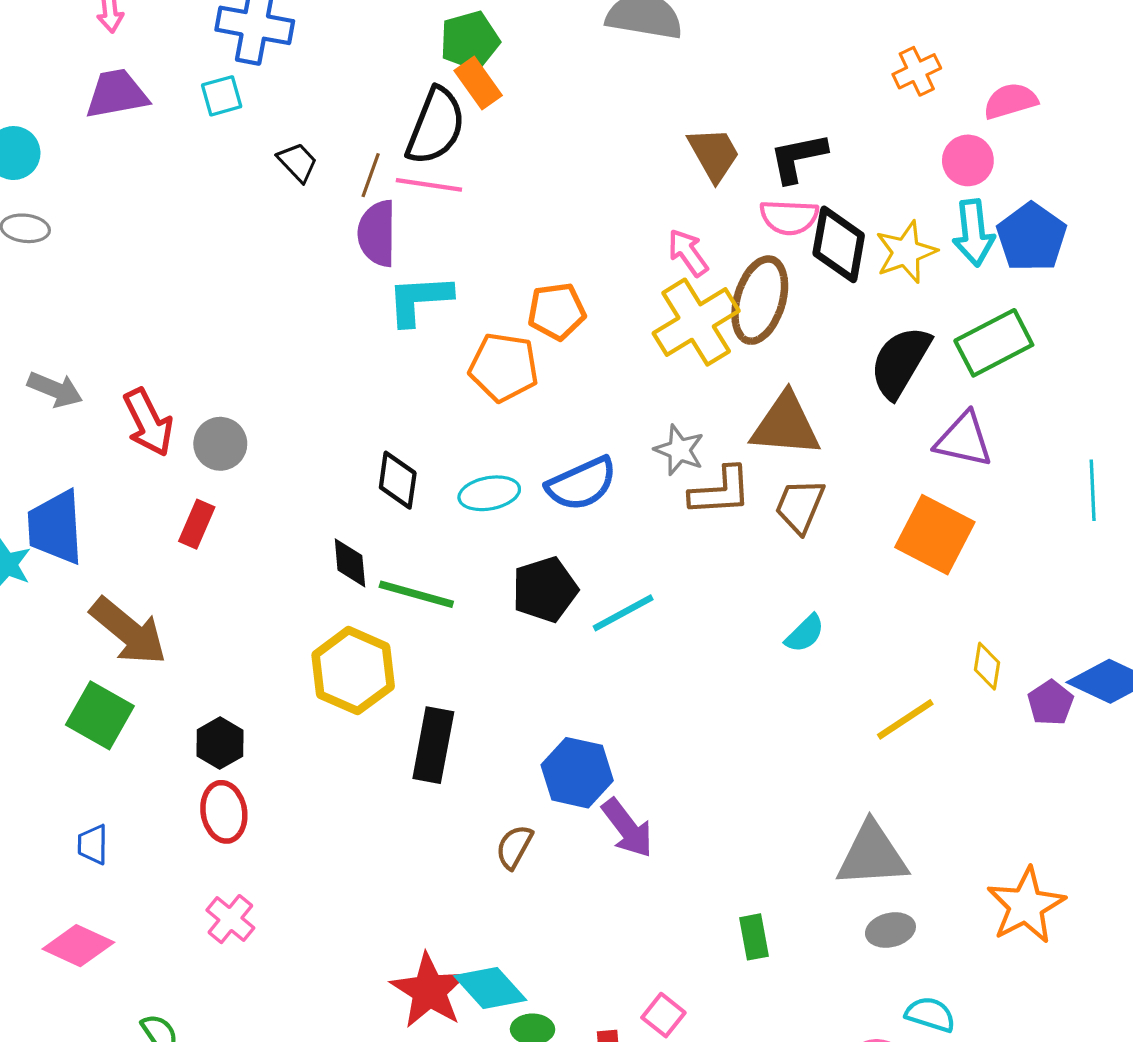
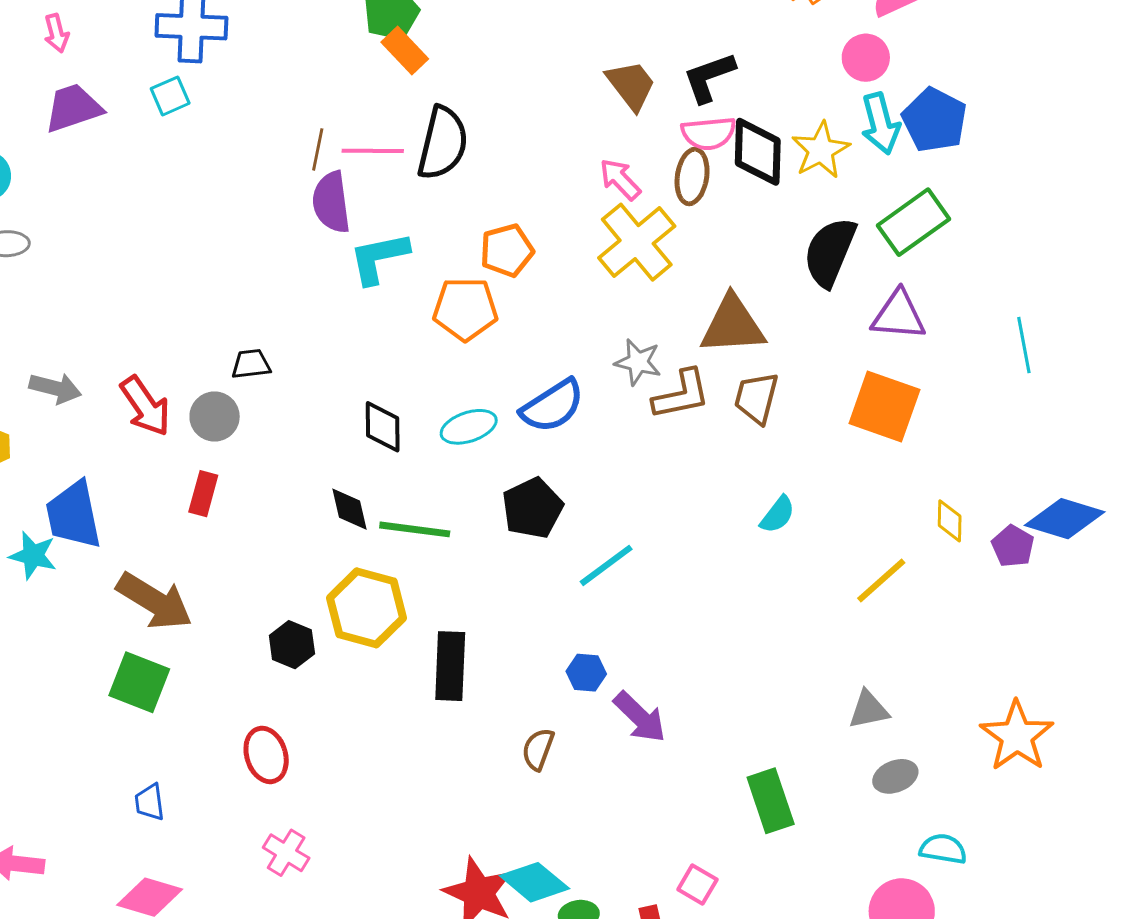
black semicircle: (436, 126) -> (443, 143), moved
black trapezoid: (297, 162) -> (251, 364), moved, turned -45
brown ellipse: (760, 300) -> (692, 176), moved, size x0.7
cyan line: (623, 613) -> (606, 565), moved
black hexagon: (220, 743) -> (292, 645), moved
blue hexagon: (577, 773) -> (586, 673), size x0.6
gray triangle: (872, 855) -> (869, 710), size x0.6
green rectangle: (754, 937) -> (771, 801), size x1.5

